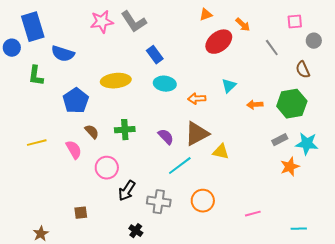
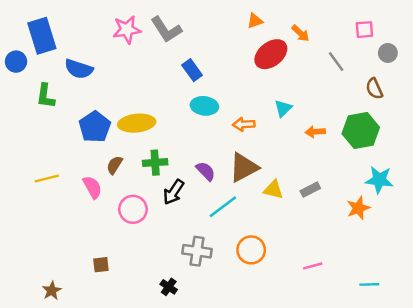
yellow ellipse: (116, 81) -> (137, 123), moved
brown semicircle: (92, 132) -> (115, 165), turned -105
gray rectangle: (280, 140) -> (310, 190), moved
black arrow: (127, 191) -> (174, 192), moved

